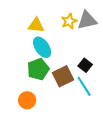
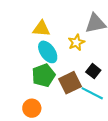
yellow star: (69, 21) -> (76, 42), moved
cyan line: (84, 86) -> (92, 93), turned -30

